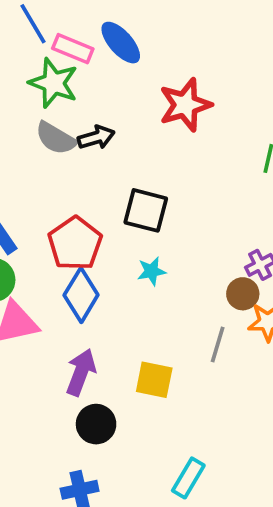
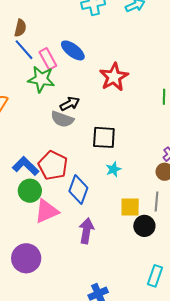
pink rectangle: (73, 49) -> (48, 59), turned 50
gray semicircle: (56, 138) -> (62, 119), moved
red pentagon: (75, 243) -> (53, 165), moved
yellow square: (154, 380) -> (130, 207), moved
black circle: (96, 424) -> (144, 226), moved

